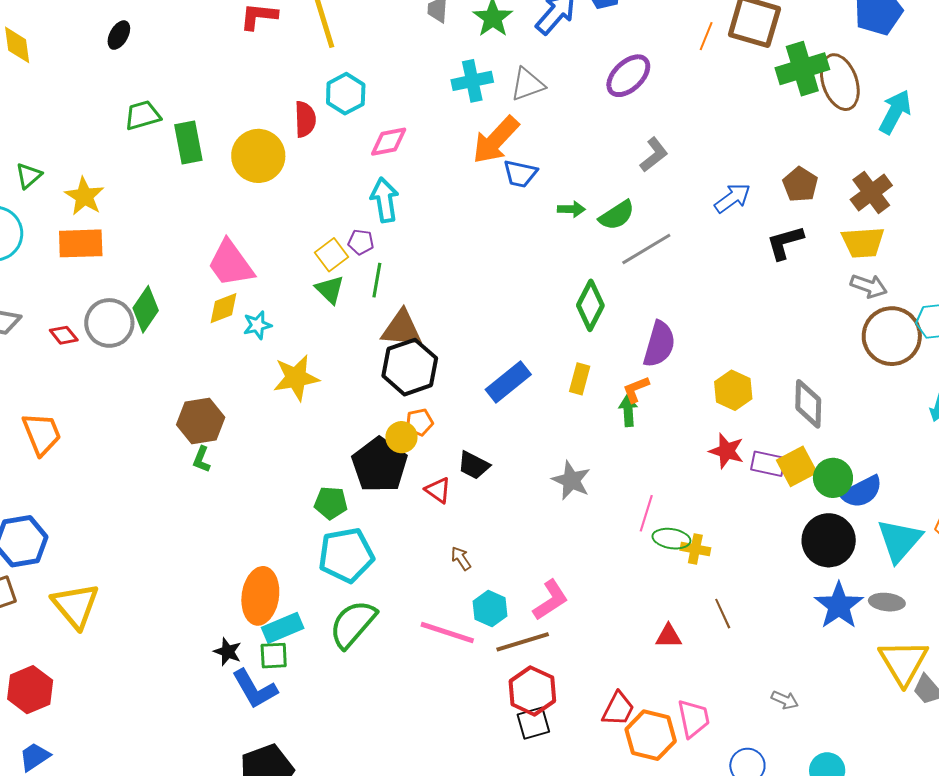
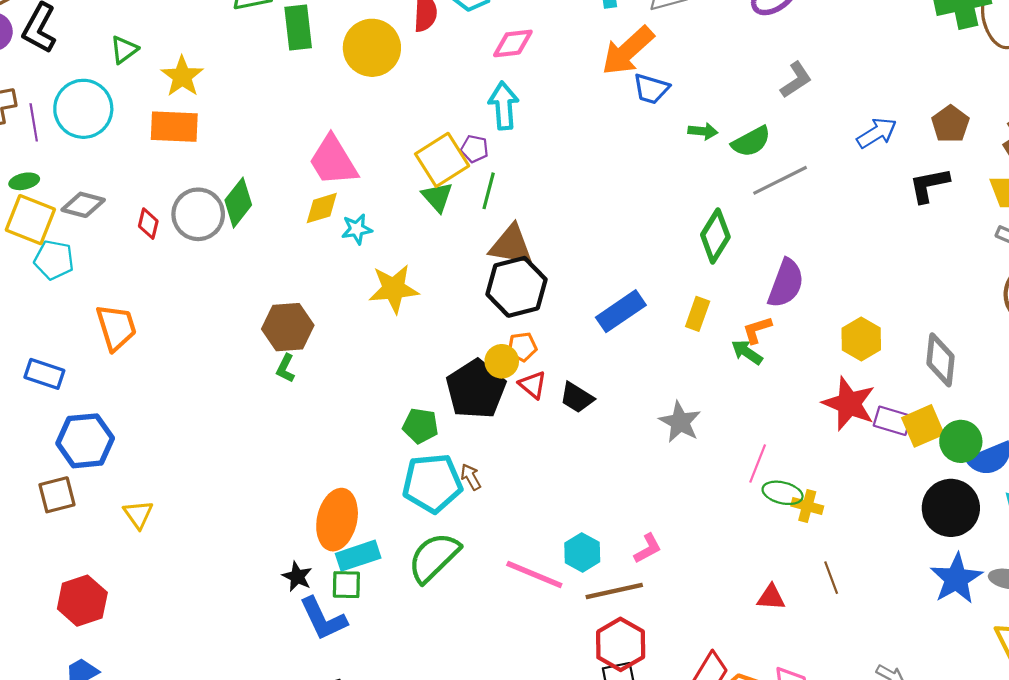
yellow square: (331, 255) -> (442, 160), size x1.5
red diamond: (64, 335) -> (148, 224), turned 48
green arrow: (628, 411) -> (747, 352), turned -56
red star: (727, 451) -> (849, 404), size x1.4
red triangle: (438, 490) -> (533, 385), moved
brown arrow: (461, 558) -> (471, 477), moved
pink L-shape: (550, 600) -> (648, 549), size x0.7
yellow triangle: (76, 606) -> (138, 514), size x0.6

